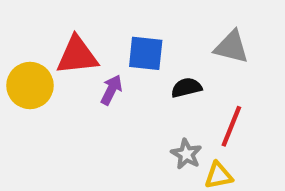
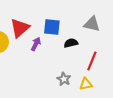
red triangle: (77, 56) -> (20, 28), turned -35
gray star: (186, 154) -> (64, 79), moved

